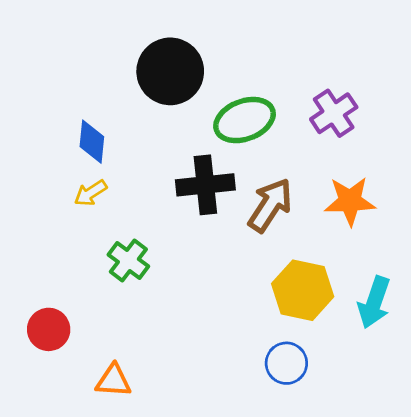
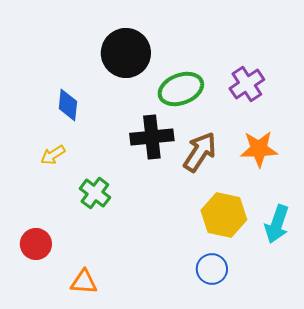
yellow arrow: (91, 193) -> (53, 155), moved

